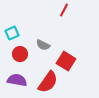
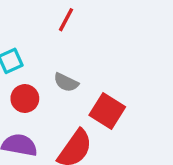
red line: (64, 10) -> (66, 20), moved

